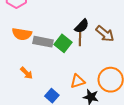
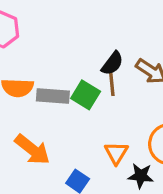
orange arrow: (26, 73) -> (32, 150), size x1.6
orange triangle: (78, 81) -> (116, 153), turned -35

